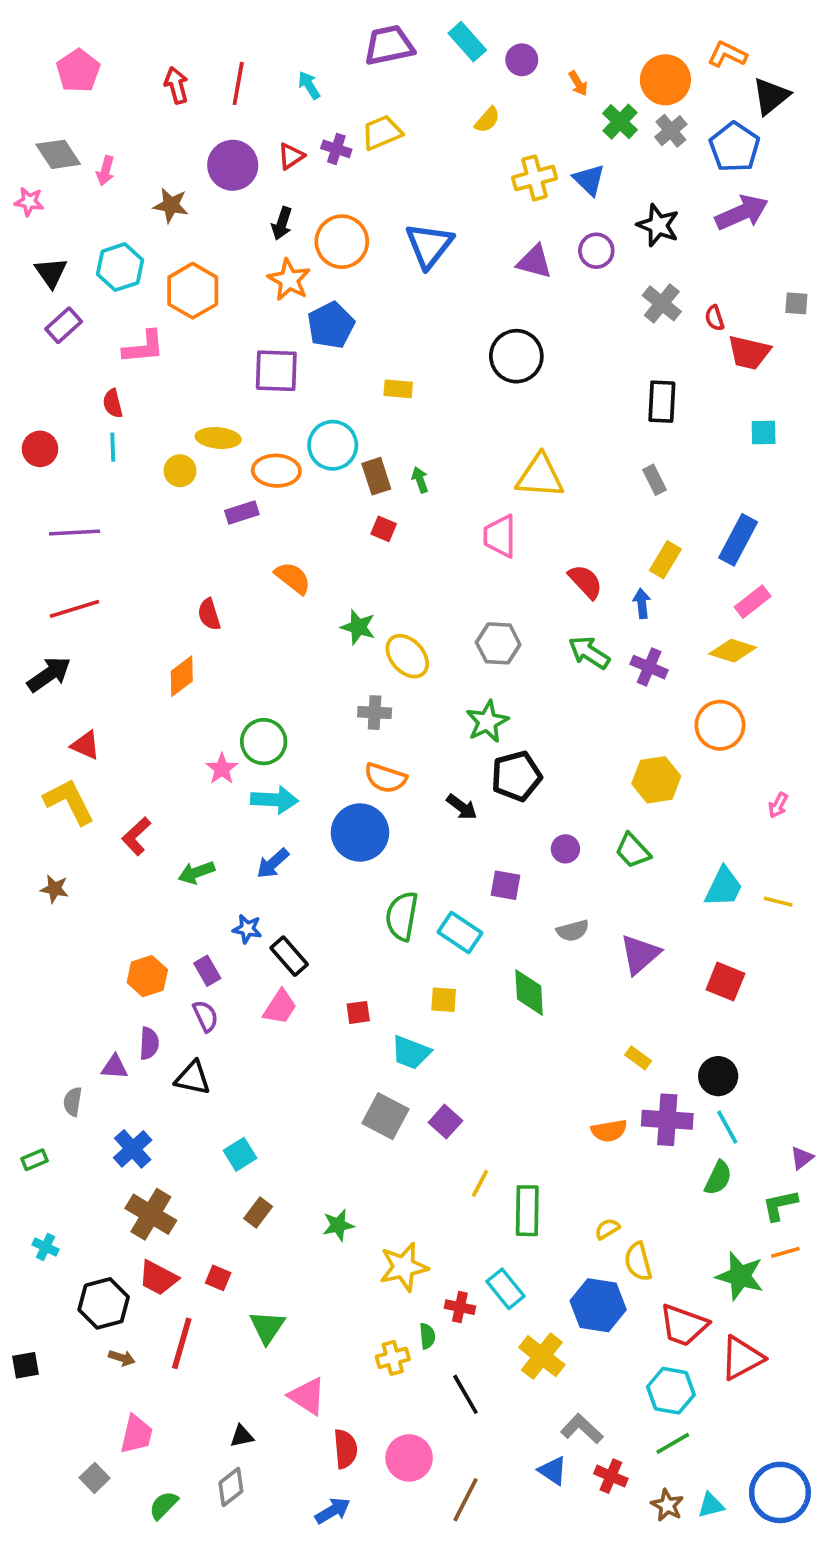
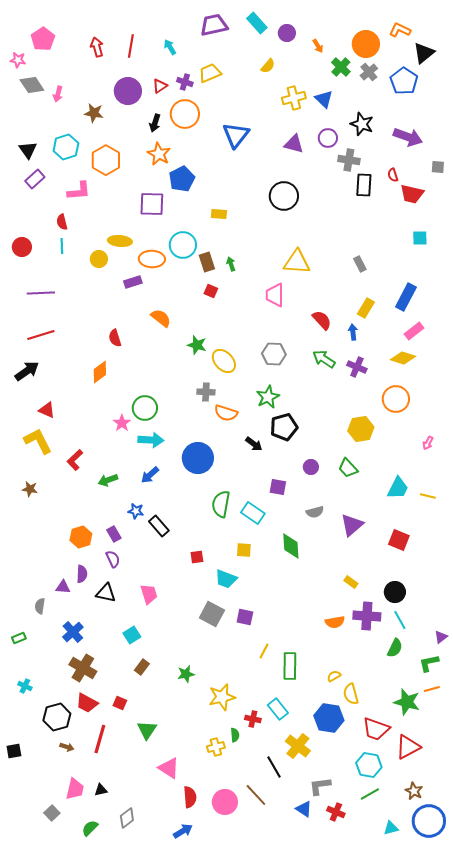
pink star: (29, 202) -> (18, 60), moved
purple arrow: (742, 213) -> (408, 137), moved, turned 44
orange circle: (342, 242) -> (185, 114), moved
gray cross: (662, 303) -> (349, 160), moved, turned -30
black rectangle: (662, 402) -> (364, 185), moved
orange semicircle: (385, 778) -> (226, 413), moved
pink trapezoid: (280, 1007) -> (149, 594), moved, turned -50
purple square: (445, 1122) -> (245, 617), turned -30
black line: (465, 1394) -> (274, 767), moved
gray L-shape: (582, 1429) -> (320, 786), turned -50
black triangle: (242, 1436) -> (101, 790), moved
brown line: (465, 1500) -> (256, 795), moved, turned -70
brown star: (667, 1505) -> (414, 791), moved

